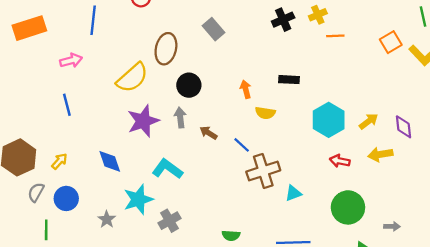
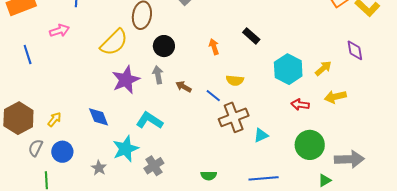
black rectangle: (289, 80) -> (251, 36), turned 42
blue line: (67, 105) -> (28, 55), moved
yellow semicircle: (265, 113) -> (235, 80), moved
purple diamond: (404, 127) -> (355, 50), moved
gray arrow: (392, 226) -> (349, 159), size x2.0

